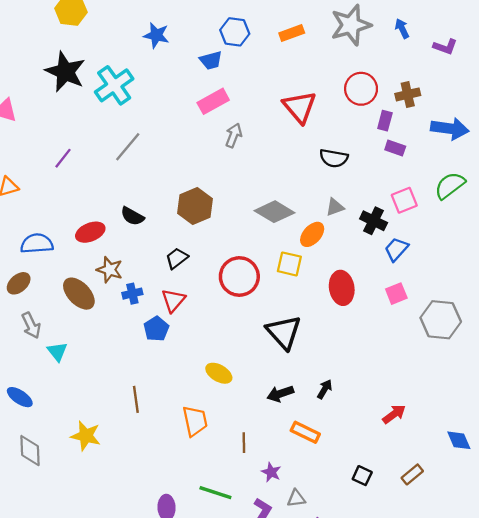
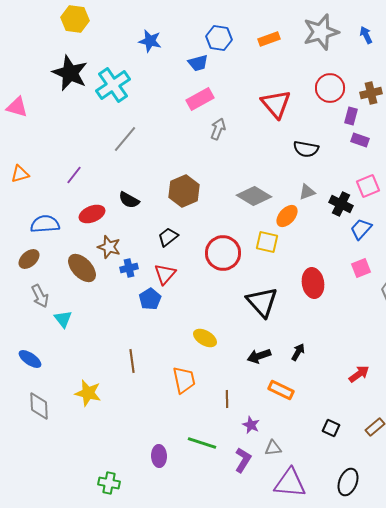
purple line: (63, 158) -> (74, 175), moved
red ellipse: (342, 288) -> (313, 283), moved

